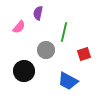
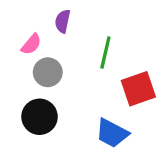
gray circle: (46, 50) -> (48, 72), moved
red square: (84, 54) -> (138, 89), size x1.5

